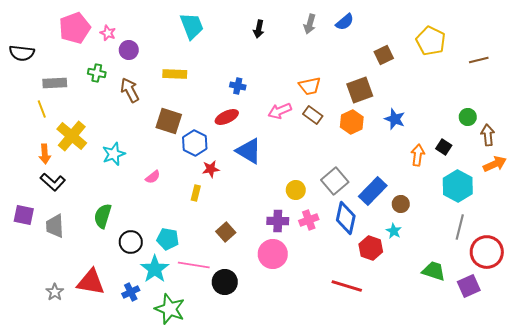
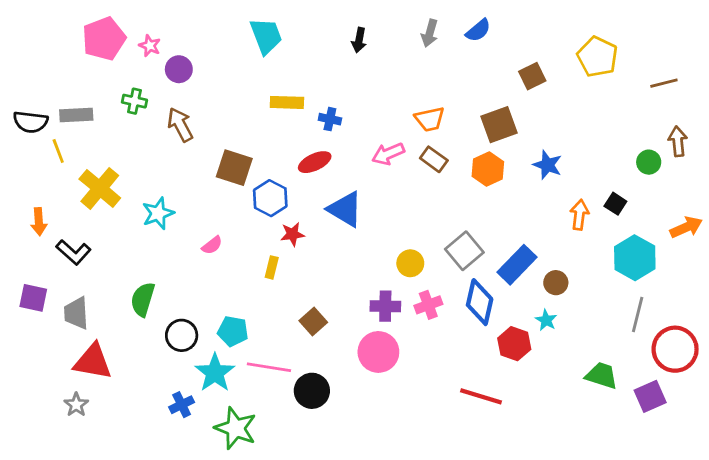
black semicircle: (22, 53) -> (30, 122), moved
yellow rectangle: (175, 74) -> (287, 102), moved
brown arrow: (488, 135) -> (678, 141), moved
orange arrow: (45, 154) -> (39, 222), moved
red triangle: (91, 282) -> (93, 362), moved

